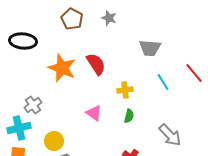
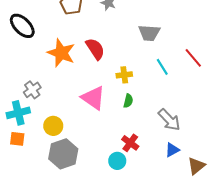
black ellipse: (23, 41) -> (22, 26), turned 40
pink triangle: (94, 113) -> (93, 98), size x1.5

